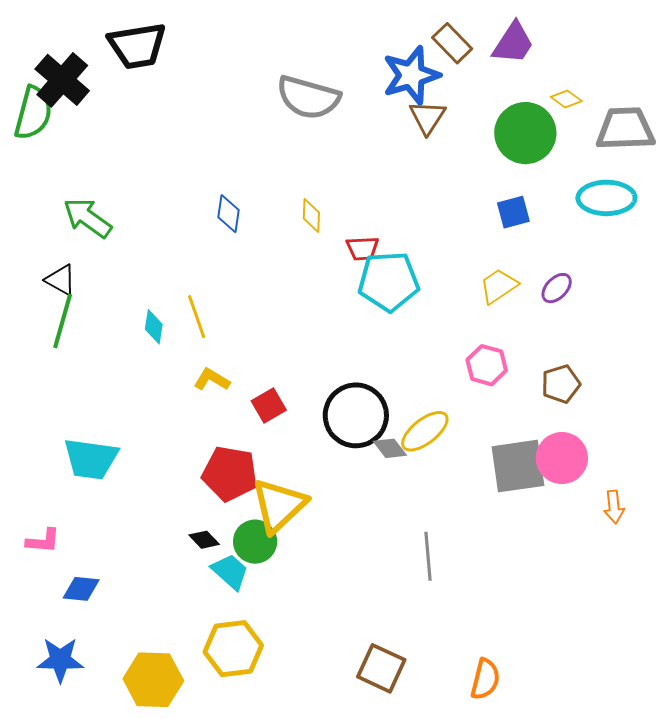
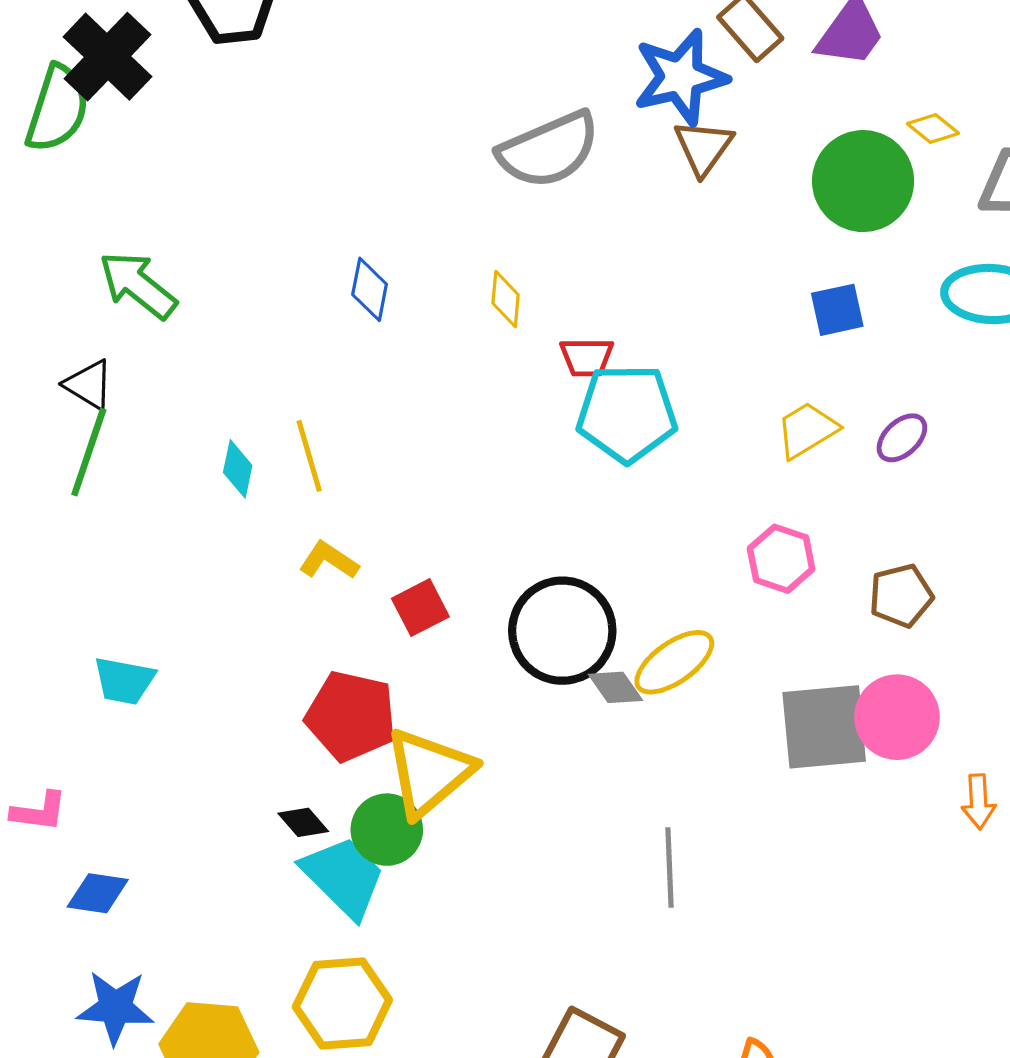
gray semicircle: (308, 97) -> (549, 150), moved, turned -42
cyan trapezoid: (91, 459) -> (124, 681), size x0.7
cyan trapezoid: (230, 572) -> (343, 877), size x1.4
blue star: (60, 660) -> (115, 1008), moved

